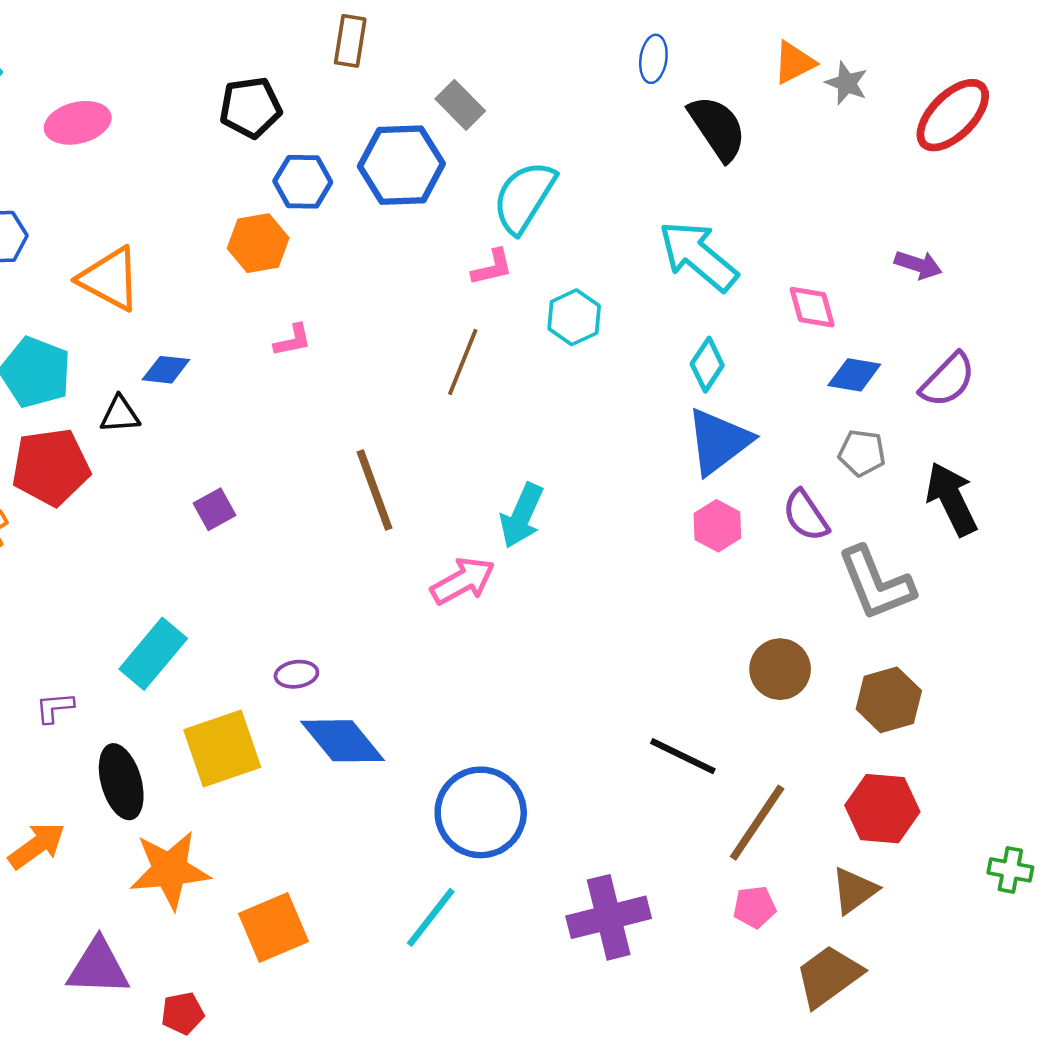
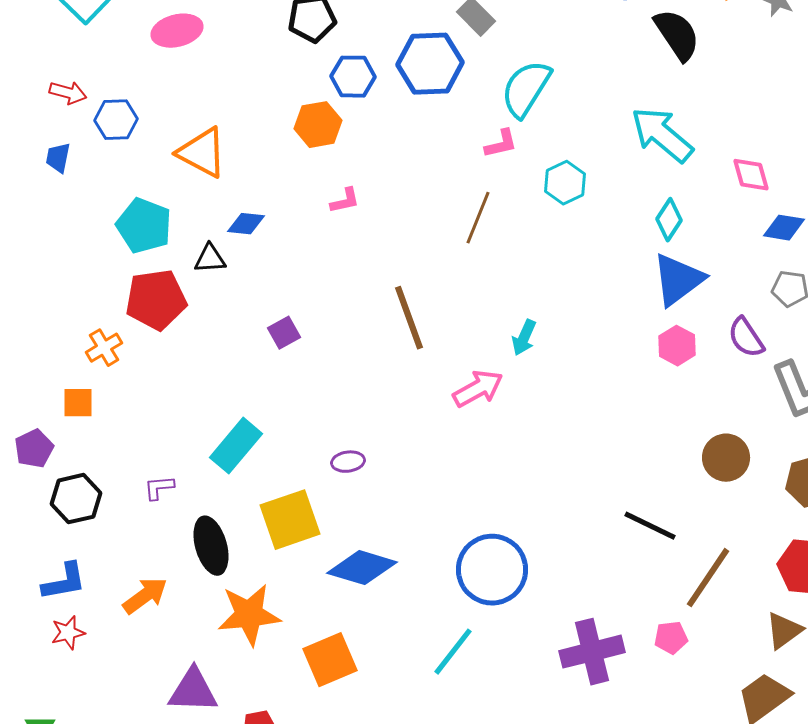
cyan arrow: (522, 516) -> (524, 338), size x0.7
blue diamond: (343, 741) -> (362, 568), moved, turned -34
pink pentagon: (754, 907) -> (671, 638), moved

